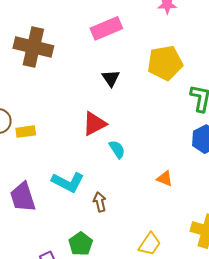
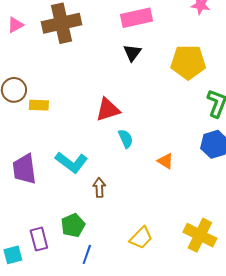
brown cross: (33, 47) -> (61, 23), turned -36
black triangle: (111, 78) -> (132, 53), moved
orange triangle: (165, 179) -> (165, 161), moved

